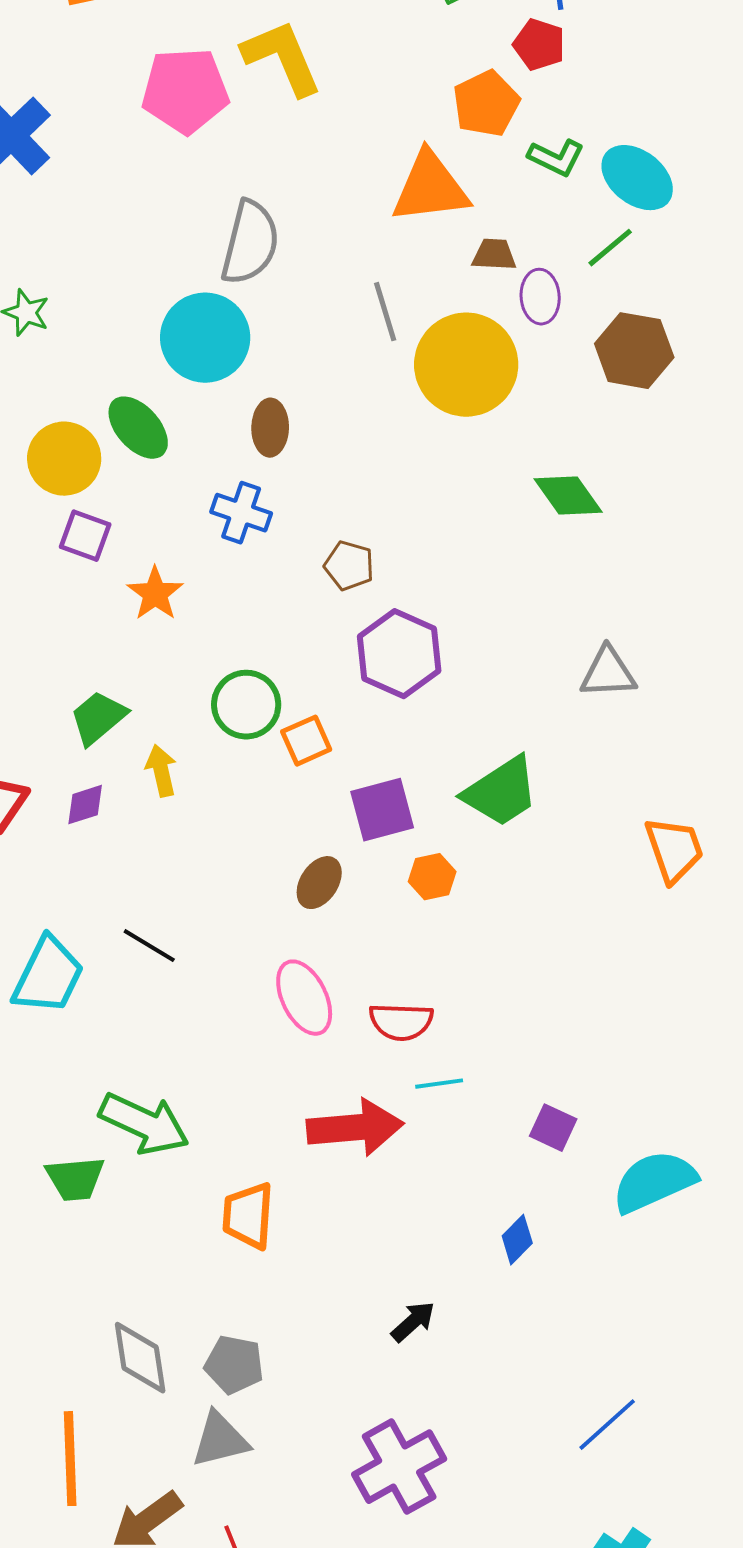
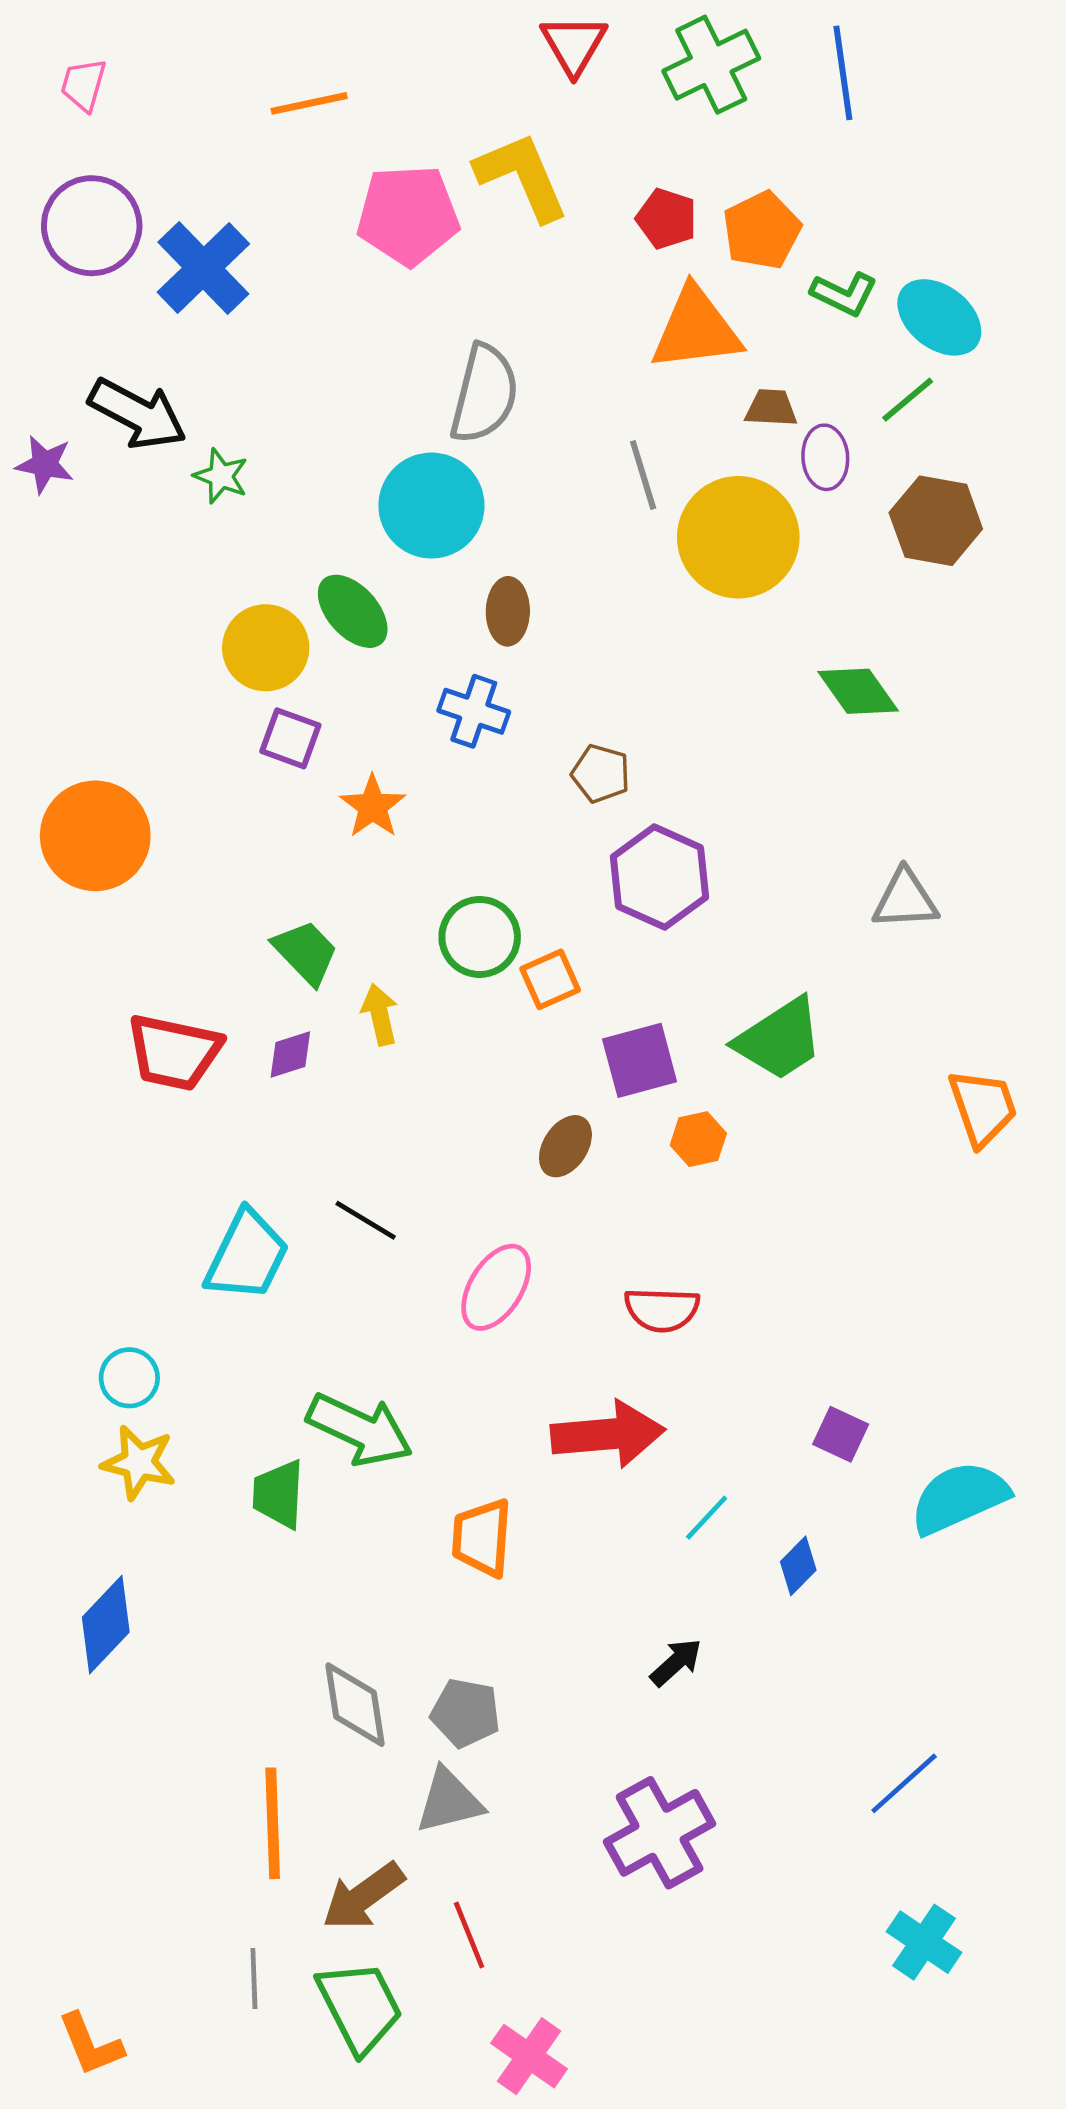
red pentagon: (539, 45) -> (667, 219), moved
green trapezoid: (98, 718) -> (306, 952), turned 86
pink ellipse: (304, 998) -> (496, 1287), moved, turned 58
cyan line: (439, 1084) -> (707, 1518), moved, turned -39
green trapezoid: (75, 1179) -> (279, 1494), turned 98

